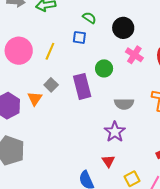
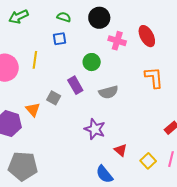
gray square: (51, 85) -> (54, 98), moved
purple rectangle: (82, 86) -> (75, 85), size x0.7
gray semicircle: (124, 104) -> (108, 92), moved
purple star: (115, 132) -> (95, 129), moved

